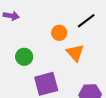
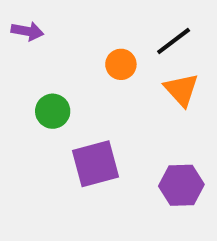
orange triangle: (75, 53) -> (181, 90), moved

